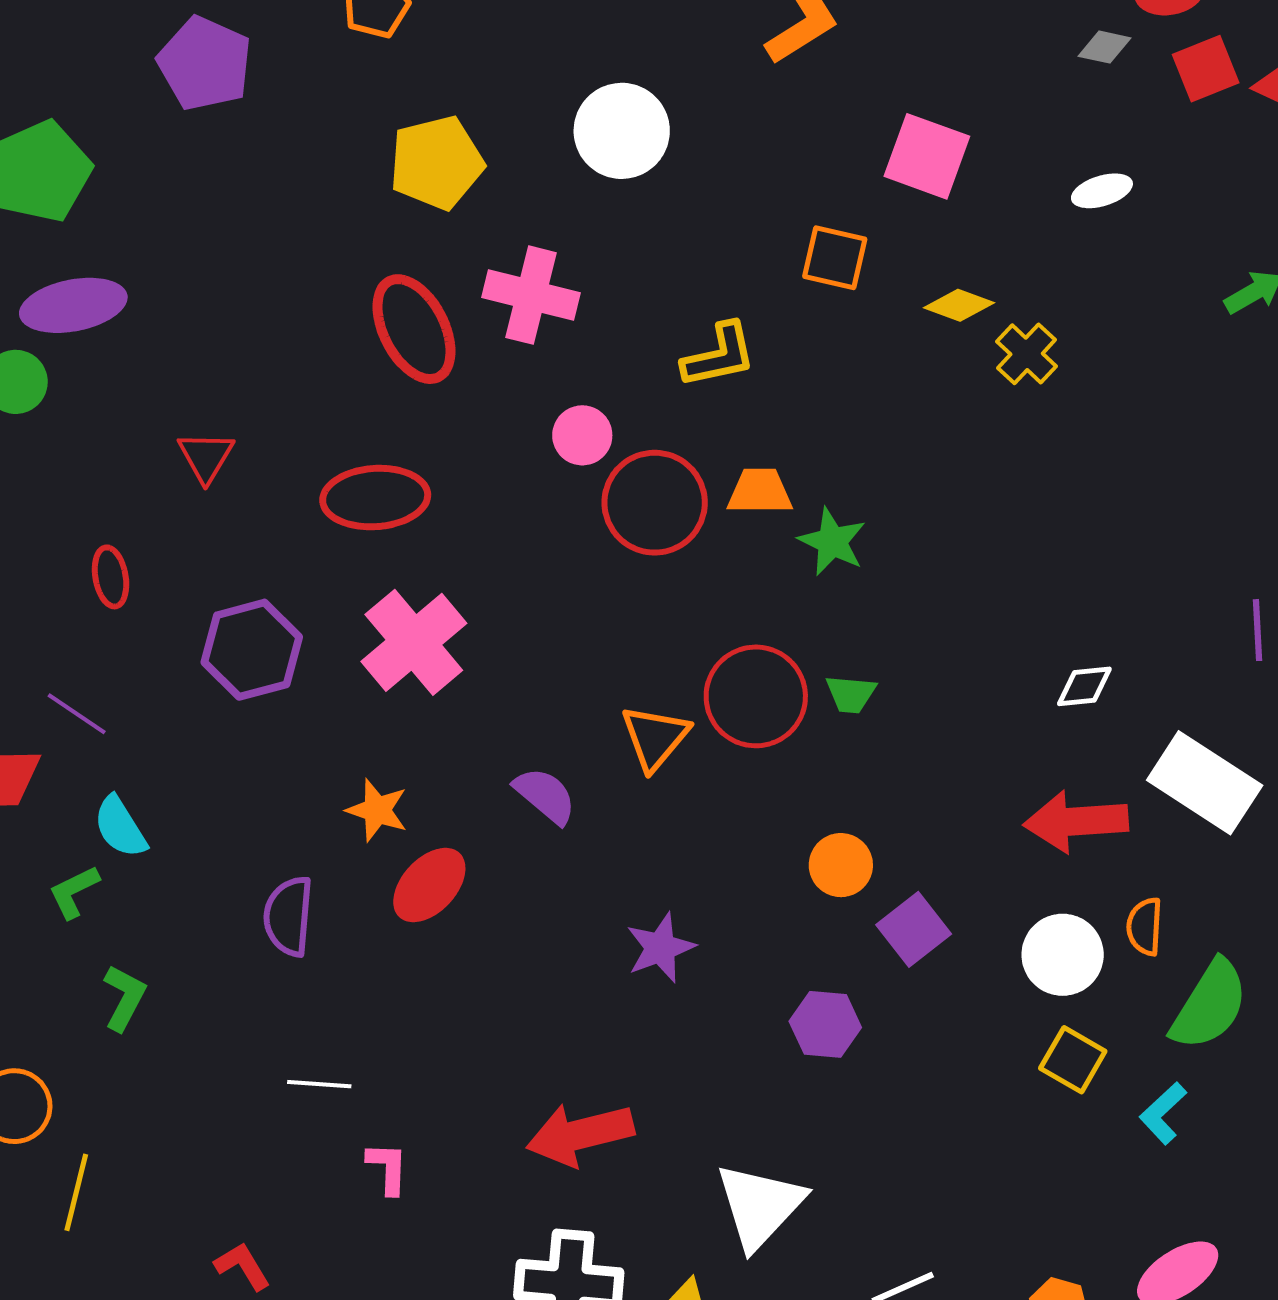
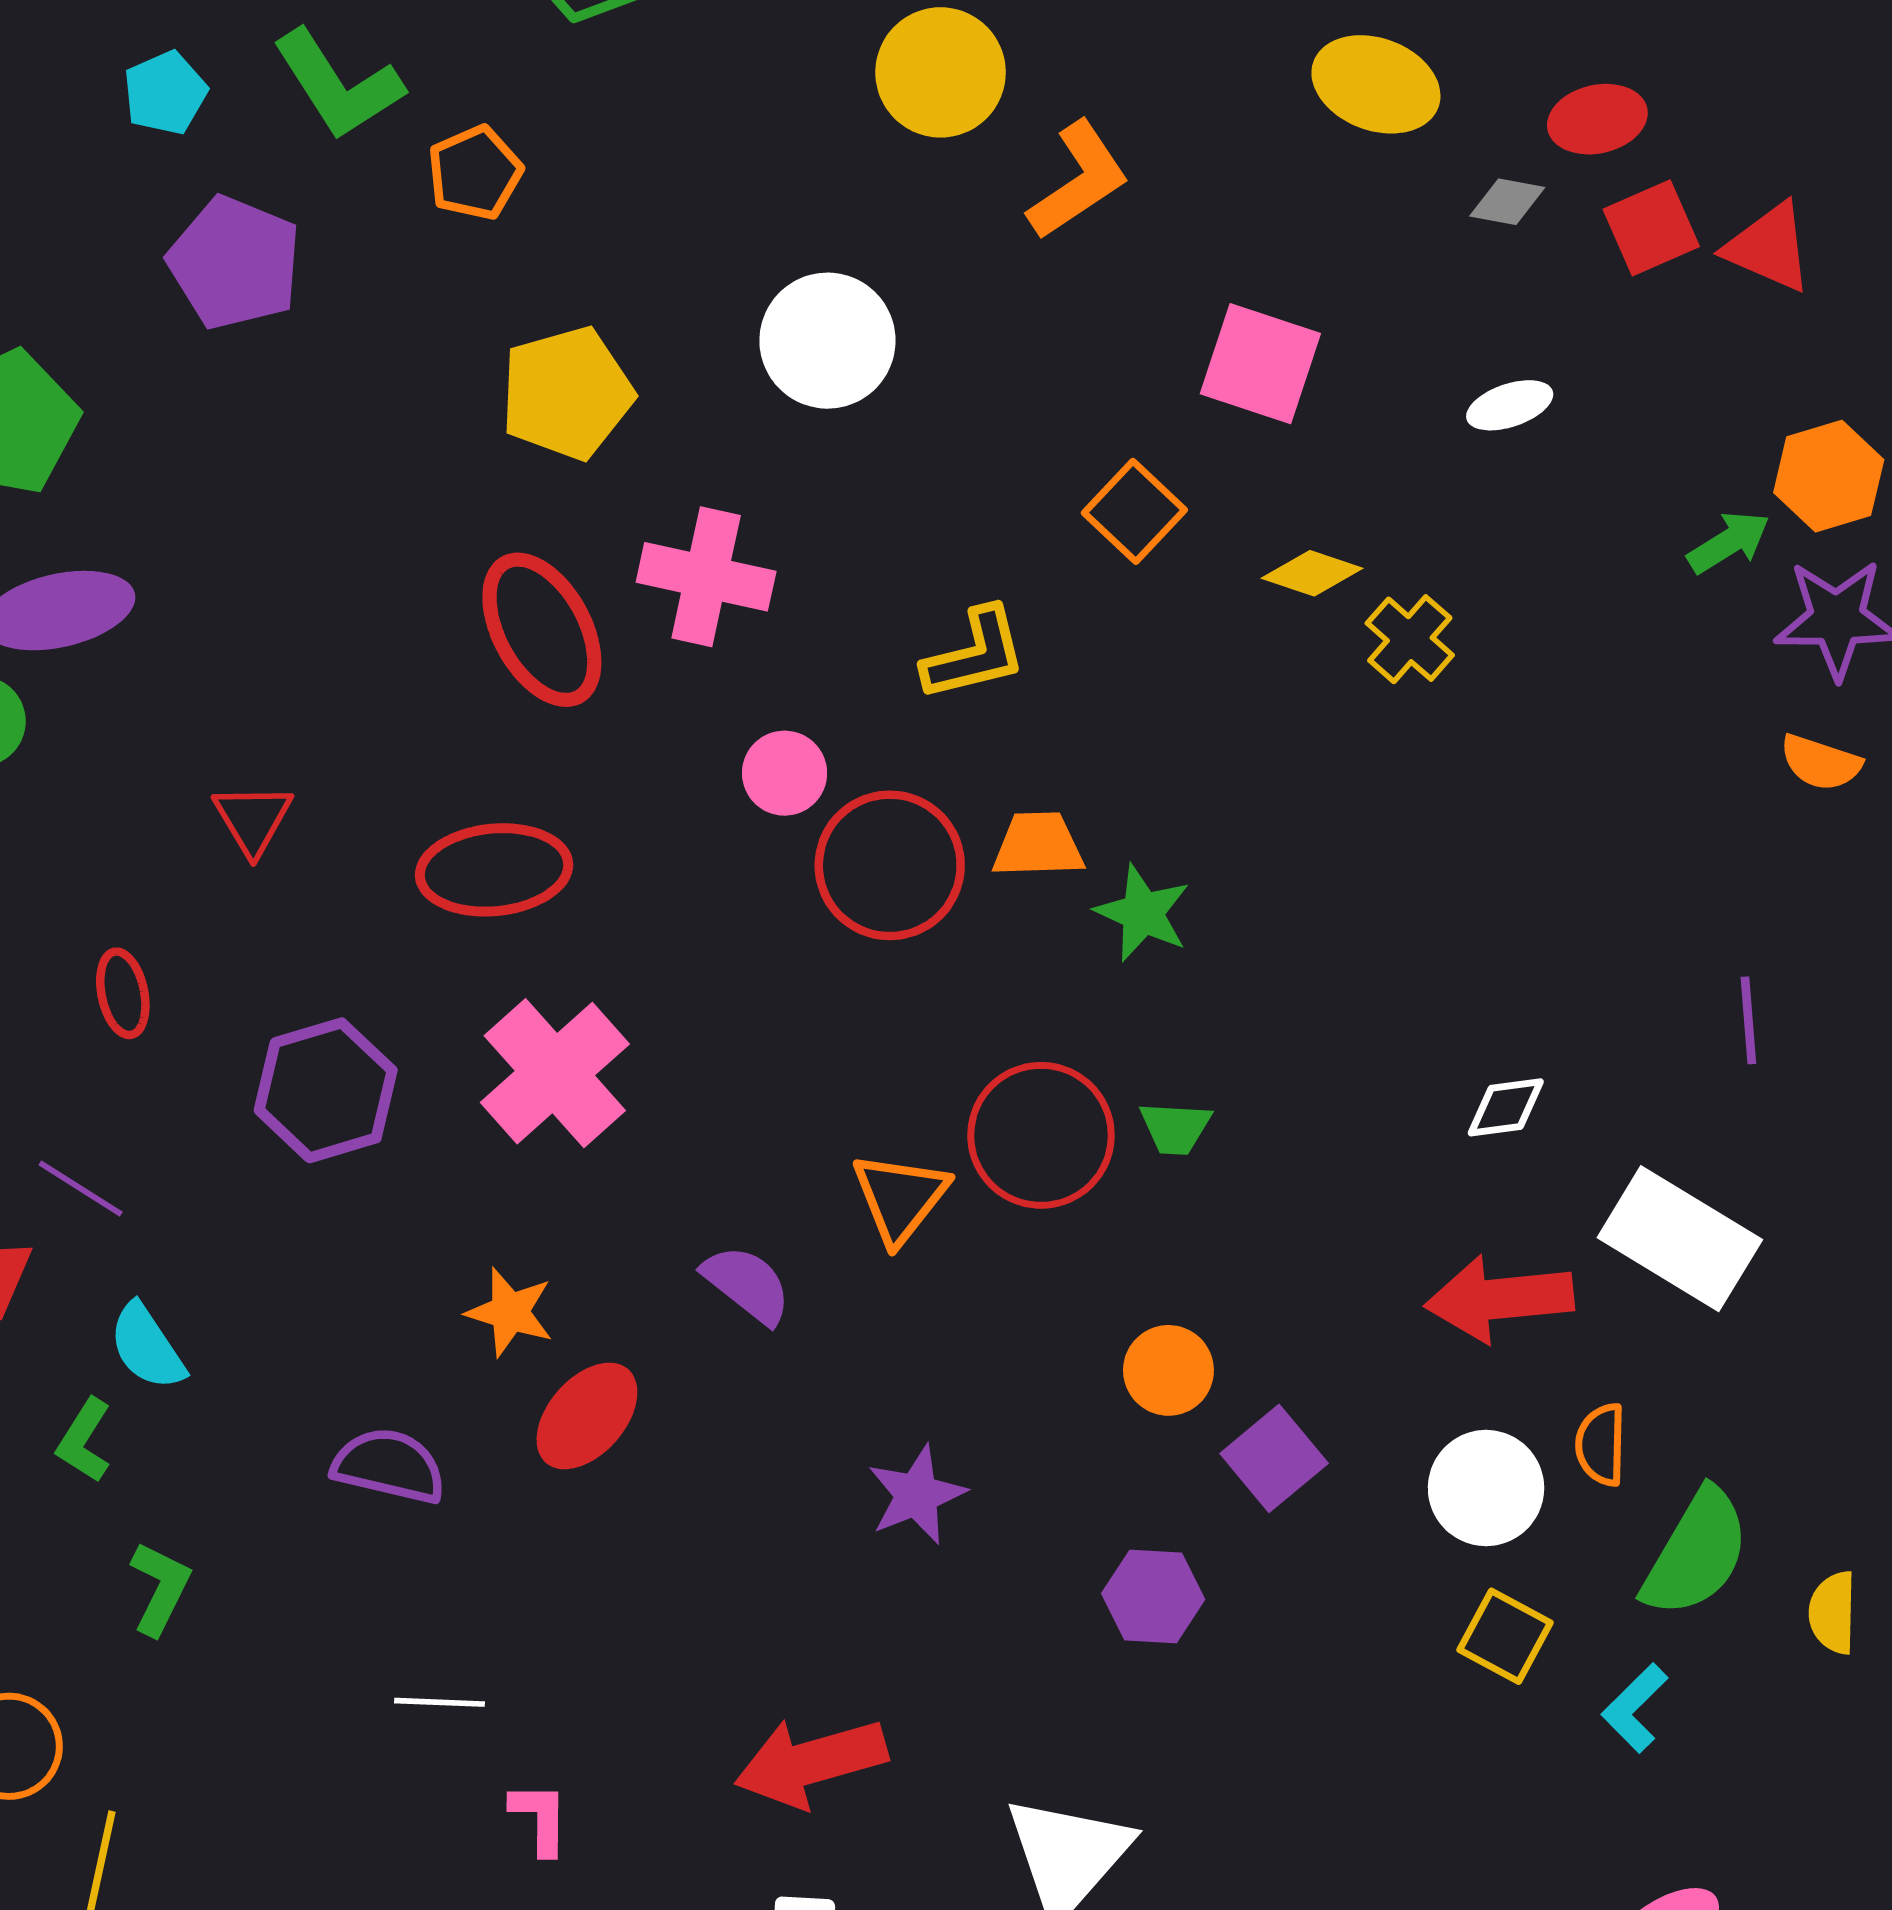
orange square: (835, 258) -> (1134, 511), turned 32
green L-shape: (74, 892) -> (84, 1440), turned -30
purple semicircle: (289, 916) -> (389, 1466), turned 100

